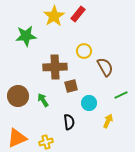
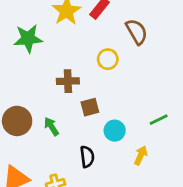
brown cross: (55, 67) -> (68, 81), size x0.7
brown semicircle: (105, 67) -> (137, 32), moved

